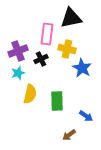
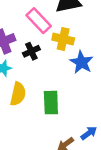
pink rectangle: (47, 34) -> (39, 21), turned -50
blue arrow: (86, 116) -> (89, 133), moved, turned -72

